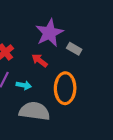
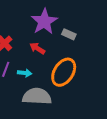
orange ellipse: (65, 88) -> (64, 72), turned 36

